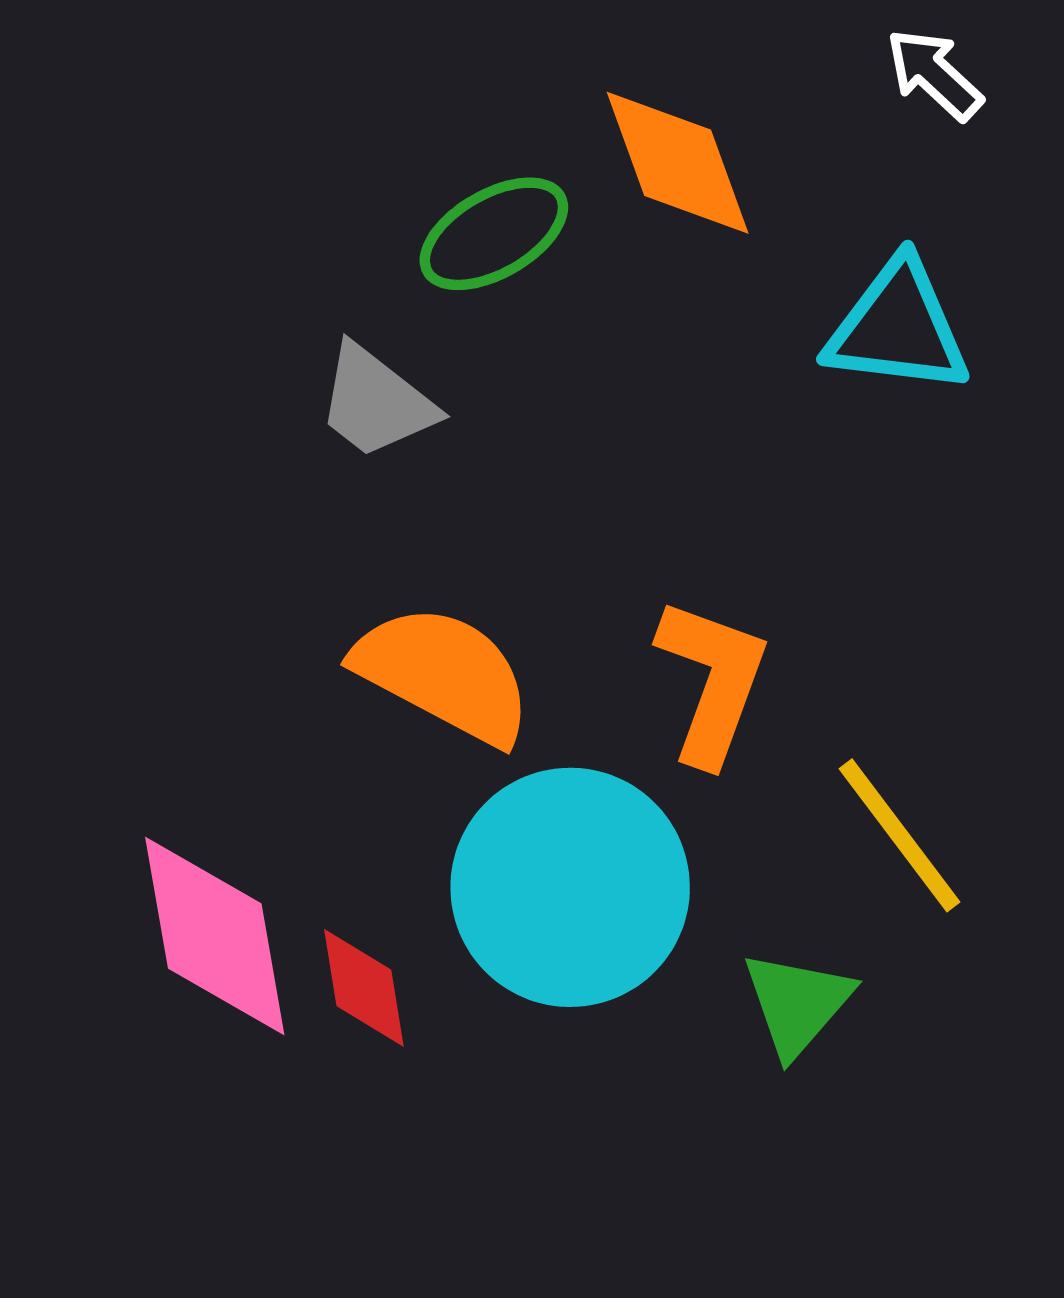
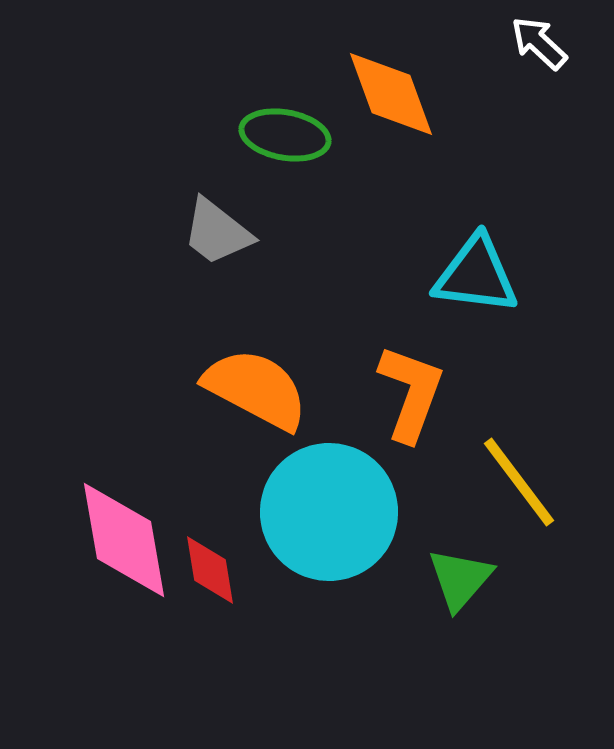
green ellipse: (494, 234) -> (285, 135), turned 40
cyan triangle: (898, 327) -> (476, 275), moved

